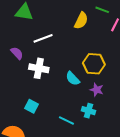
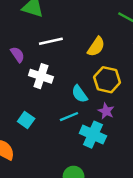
yellow semicircle: (81, 21) -> (96, 47), moved
cyan cross: (89, 111) -> (93, 135), size x1.5
cyan line: (66, 121) -> (69, 117), moved, turned -56

